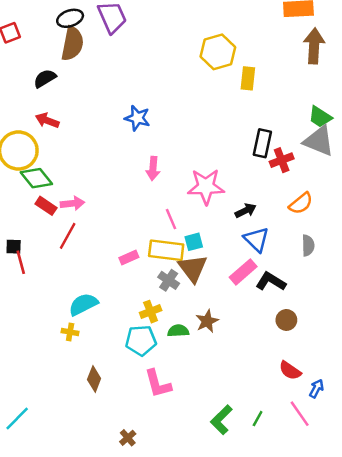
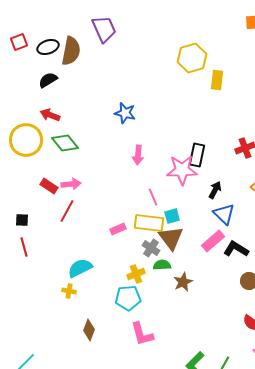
black ellipse: (70, 18) -> (48, 47), moved
black rectangle: (262, 143) -> (197, 155), moved
green diamond: (36, 178) -> (65, 143), moved
black arrow: (246, 211) -> (215, 190), turned -36
red line: (21, 262) -> (24, 247), moved
green semicircle: (178, 331) -> (162, 265), moved

